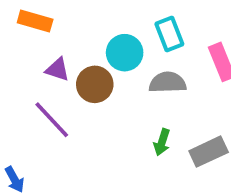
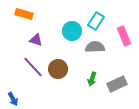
cyan rectangle: (169, 34) -> (96, 21), turned 54
brown circle: (95, 84) -> (58, 69), moved

